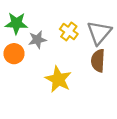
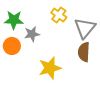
yellow cross: (69, 31) -> (59, 15), moved
yellow star: (58, 79) -> (50, 68), turned 30

